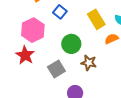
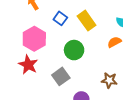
yellow rectangle: (96, 19) -> (87, 21), moved
brown star: (89, 63) -> (109, 80), moved

